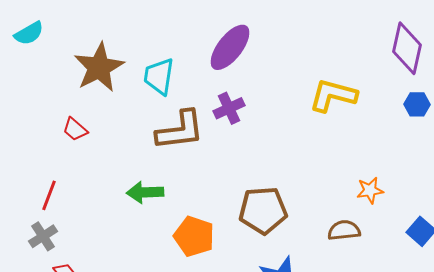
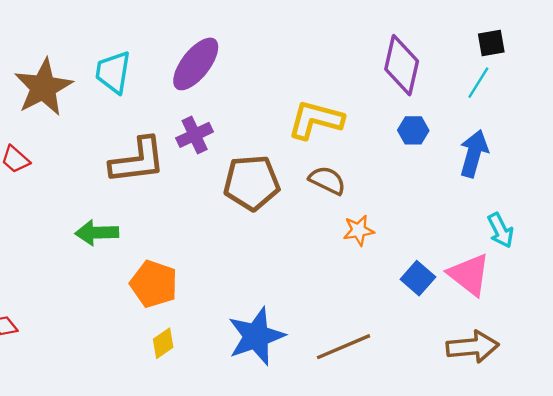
cyan trapezoid: (159, 76) -> (113, 72), moved
brown pentagon: (263, 210) -> (252, 183), moved
brown semicircle: (344, 230) -> (327, 180), moved, turned 32

